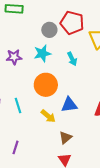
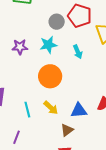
blue triangle: (69, 105) -> (79, 110), moved
cyan line: (18, 106) -> (27, 110), moved

